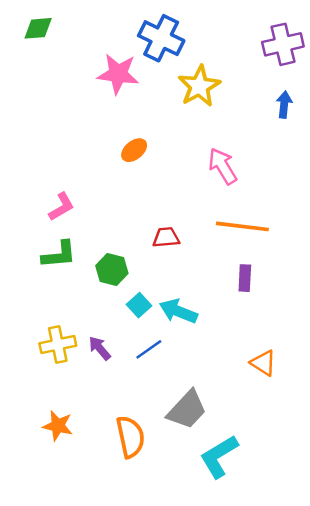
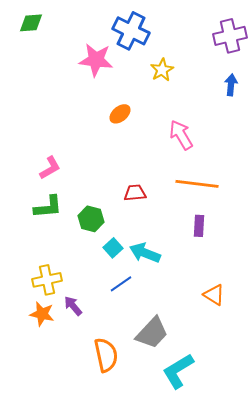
yellow star: (199, 86) -> (162, 70), size x0.7
orange ellipse: (134, 150) -> (120, 114), moved
purple arrow: (100, 348) -> (73, 306), moved
orange star: (58, 426) -> (42, 314), moved

